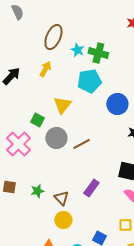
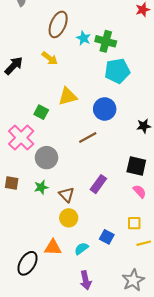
yellow arrow: (45, 69) -> (50, 58), turned 98
cyan pentagon: (89, 81) -> (117, 71), moved
blue circle: (117, 104) -> (105, 109), moved
yellow triangle: (62, 105) -> (68, 96), turned 36
gray circle: (56, 138) -> (47, 158), moved

